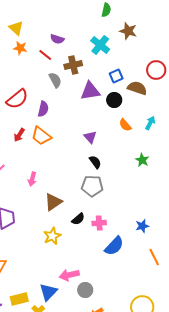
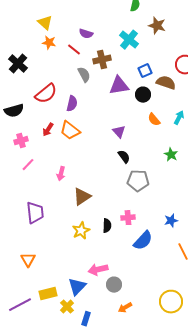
gray pentagon: (92, 186) -> (138, 181), moved
black semicircle: (78, 219) -> (107, 226), moved, turned -48

